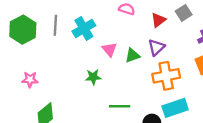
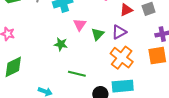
green triangle: (132, 56) -> (98, 34), turned -40
orange cross: (166, 76) -> (122, 58), turned 35

